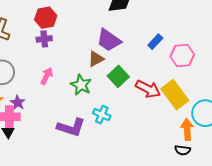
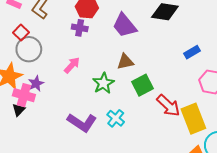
purple trapezoid: (109, 40) -> (125, 25), moved
blue rectangle: (155, 42) -> (192, 52), moved

